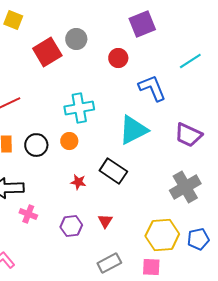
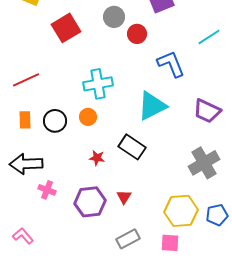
gray circle: (76, 39) -> (114, 17), moved
purple hexagon: (71, 226) -> (90, 202), size x1.4

